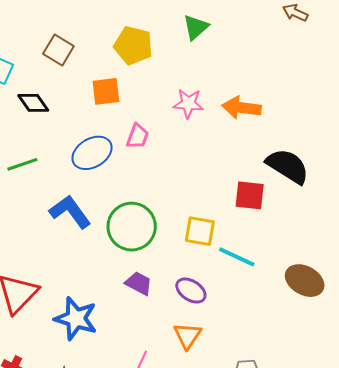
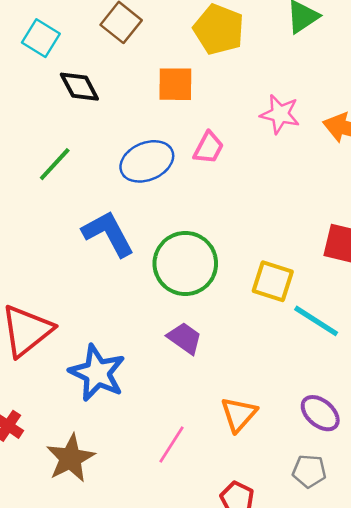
green line: (22, 164) -> (55, 164), turned -36
purple ellipse: (191, 291) -> (320, 413), moved

